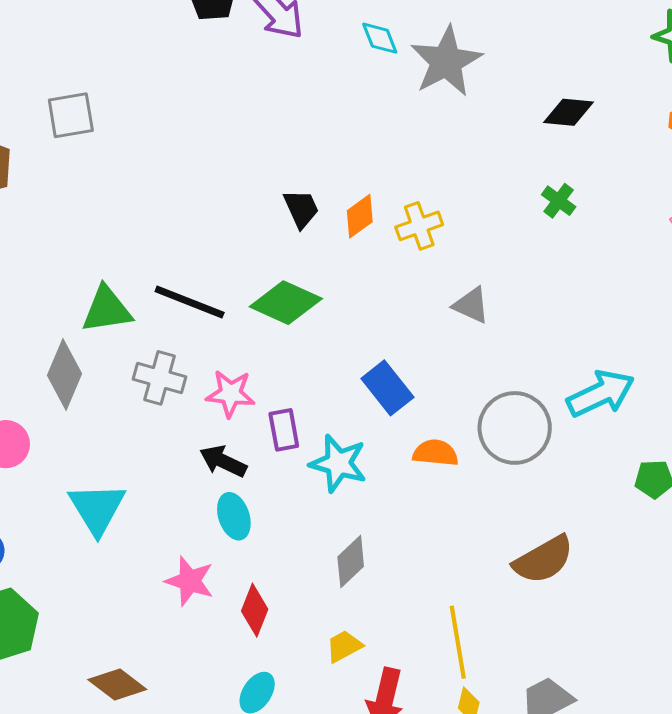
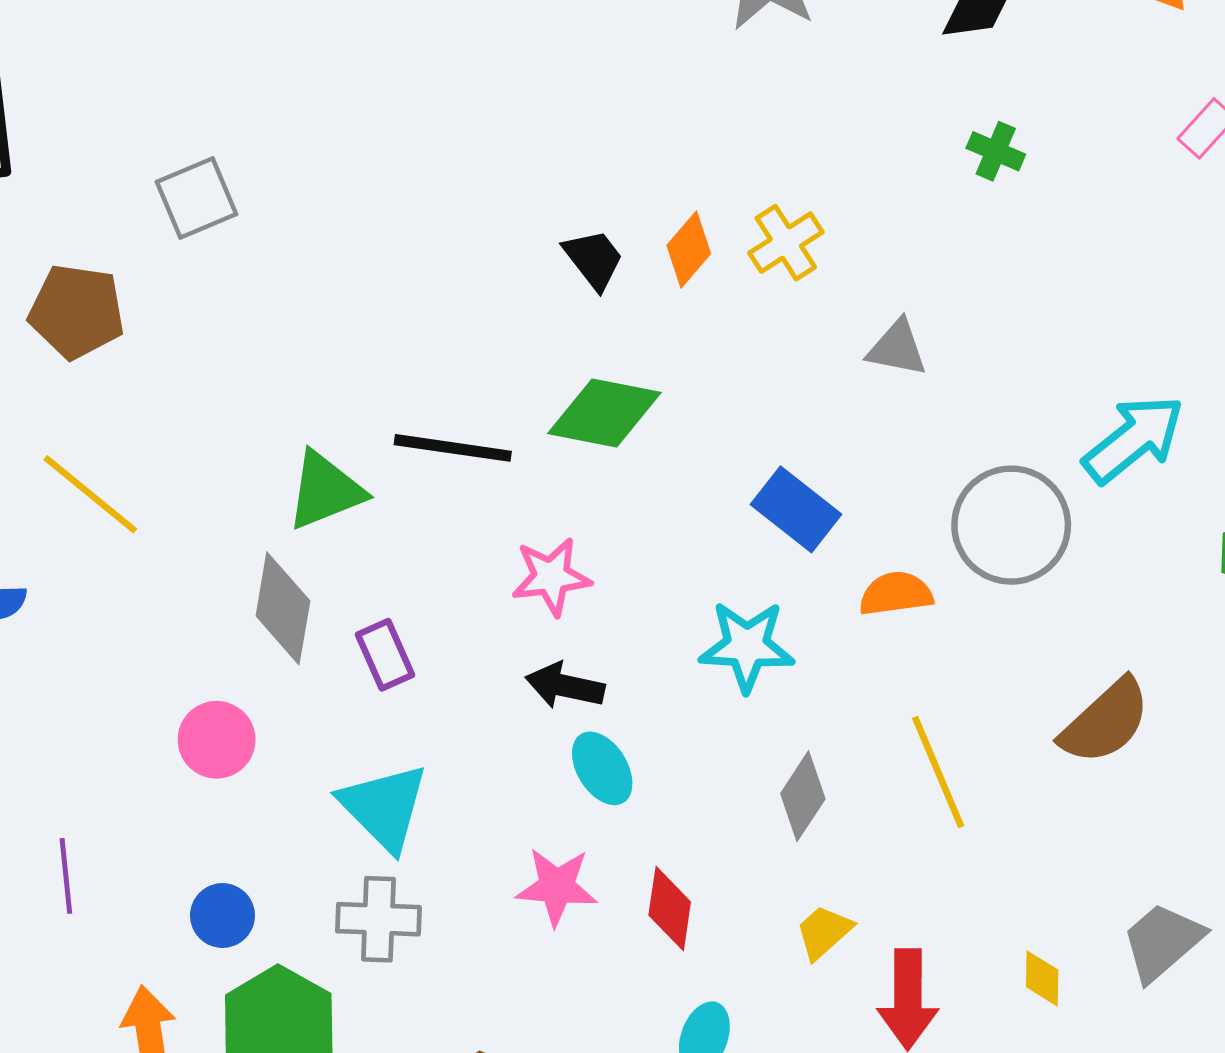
gray cross: (159, 378) -> (378, 919), moved
purple rectangle: (284, 430) -> (385, 655), moved
yellow line: (458, 642) -> (938, 772), moved

